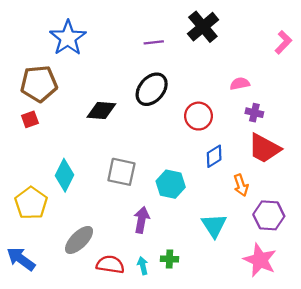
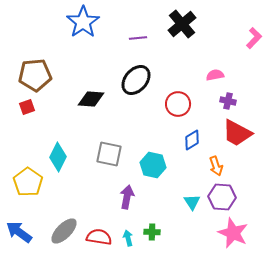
blue star: (68, 38) -> (83, 22), moved
purple hexagon: (269, 215) -> (222, 197), moved
cyan triangle: (214, 225) -> (192, 202), size x0.7
gray ellipse: (79, 240) -> (64, 231), moved

